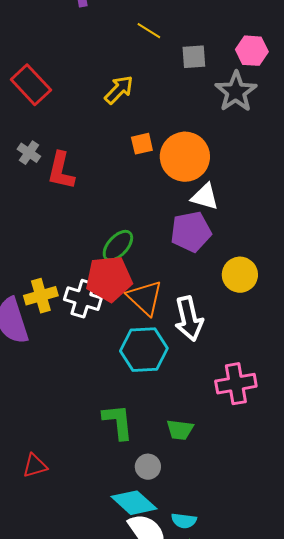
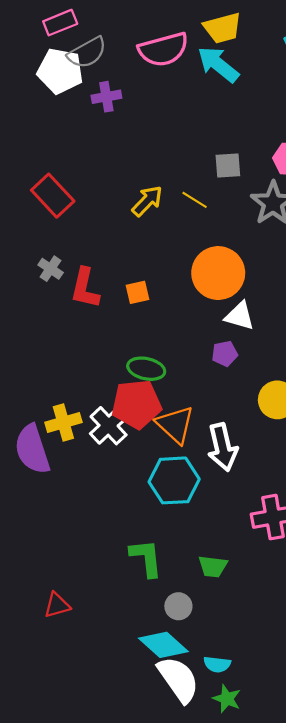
yellow line: (149, 31) -> (195, 200), moved
orange square: (142, 144) -> (138, 292), moved
purple pentagon: (191, 232) -> (225, 354), size x0.6
green ellipse: (118, 246) -> (146, 369), turned 60
white cross: (83, 299) -> (109, 426), turned 30

